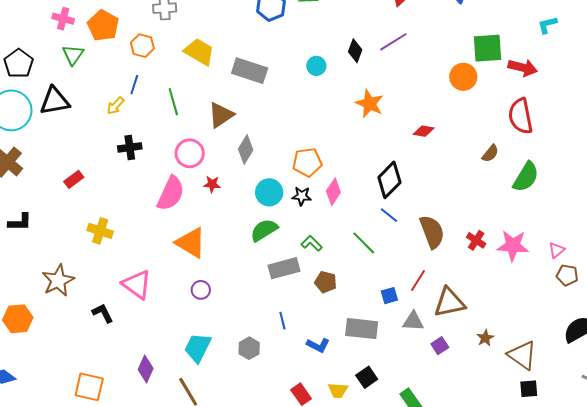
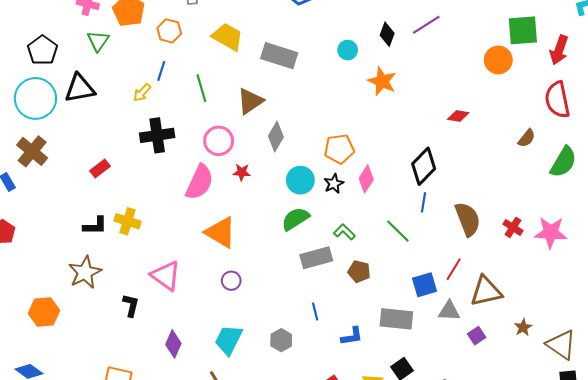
red arrow: (523, 68) -> (559, 50), turned 96
orange star: (370, 104) -> (382, 81), moved
black cross: (130, 147) -> (157, 135), size x1.4
black star: (302, 196) -> (334, 184), turned -30
blue line: (389, 215) -> (424, 202), turned 60
black L-shape: (20, 222) -> (95, 226), moved
blue square: (389, 296) -> (425, 285), size x1.4
black L-shape: (103, 313) -> (131, 305), turned 40
blue L-shape: (318, 345) -> (352, 336), turned -35
purple diamond: (146, 369) -> (173, 344), moved

